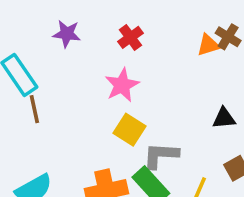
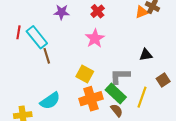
black triangle: (224, 118) -> (146, 55), moved
yellow square: (130, 130) -> (85, 74), moved

